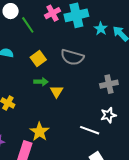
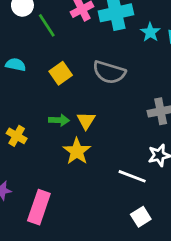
green arrow: (41, 82) -> (59, 120), moved
yellow star: (39, 132) -> (77, 151), moved

